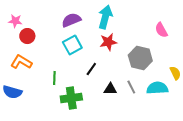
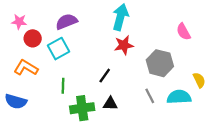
purple semicircle: (71, 20) -> (66, 22), moved
cyan square: (72, 45) -> (59, 49), moved
black triangle: (110, 89) -> (110, 104), moved

